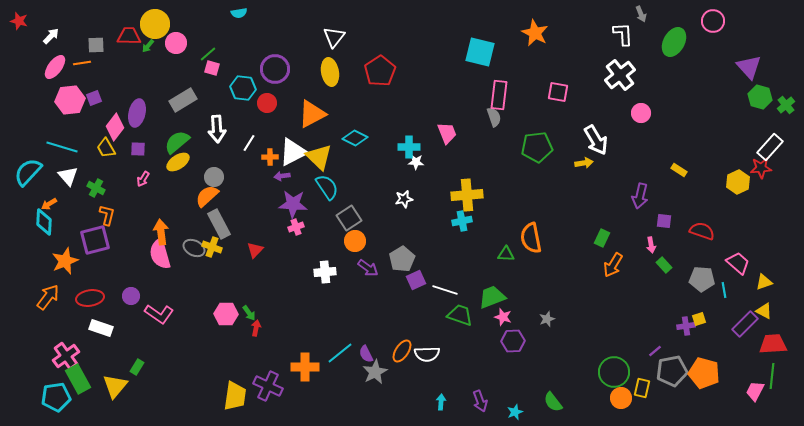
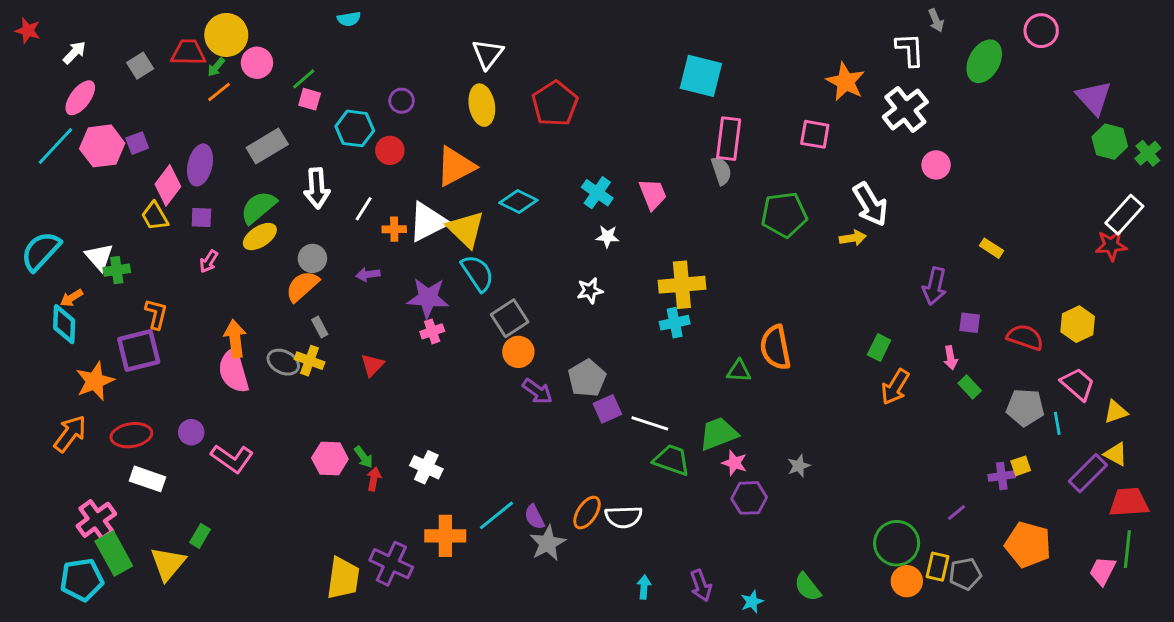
orange star: (535, 33) -> (845, 82), moved
gray square: (96, 45) -> (140, 66), turned -30
orange line: (82, 63) -> (219, 92), moved, turned -30
purple circle: (275, 69) -> (402, 101), size x0.6
cyan line: (62, 147) -> (55, 146), moved, turned -64
cyan cross: (409, 147) -> (597, 193), moved, turned 35
purple arrow: (282, 176) -> (368, 274), moved
yellow hexagon: (738, 182) -> (1078, 324), moved
green cross: (96, 188) -> (117, 270), moved, turned -36
gray rectangle: (219, 224) -> (320, 327), size x0.5
white cross: (325, 272) -> (426, 467), moved, turned 30
gray pentagon: (672, 371) -> (965, 574), moved, size x0.7

